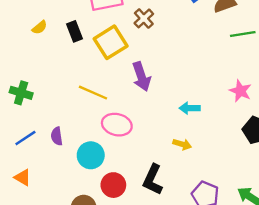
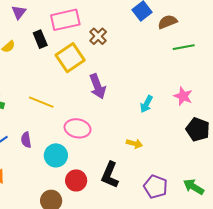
black rectangle: (74, 31) -> (40, 39), moved
yellow line: (93, 93) -> (41, 102), moved
cyan arrow: (190, 108) -> (146, 104), moved, turned -60

